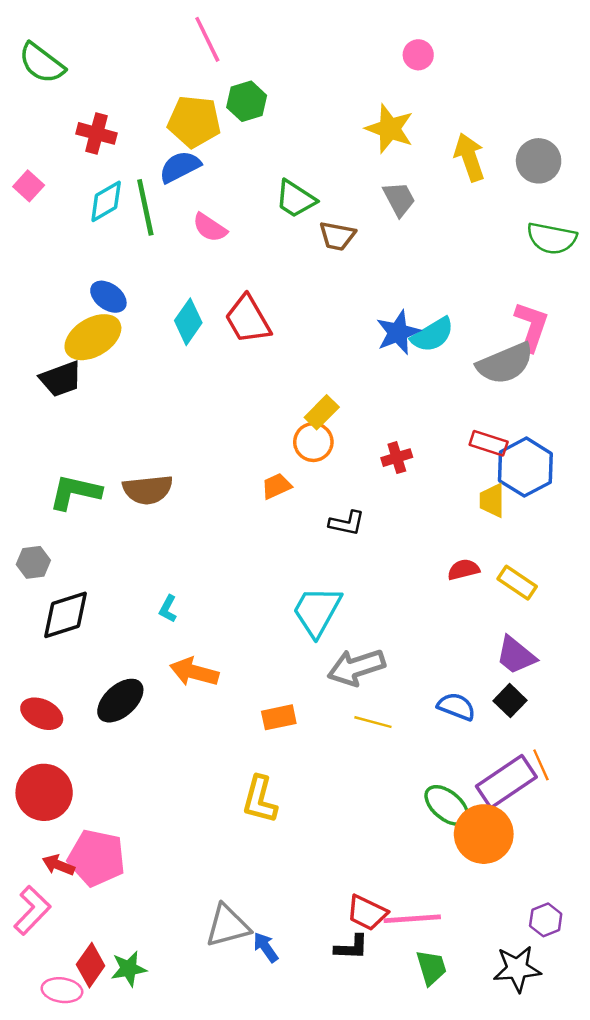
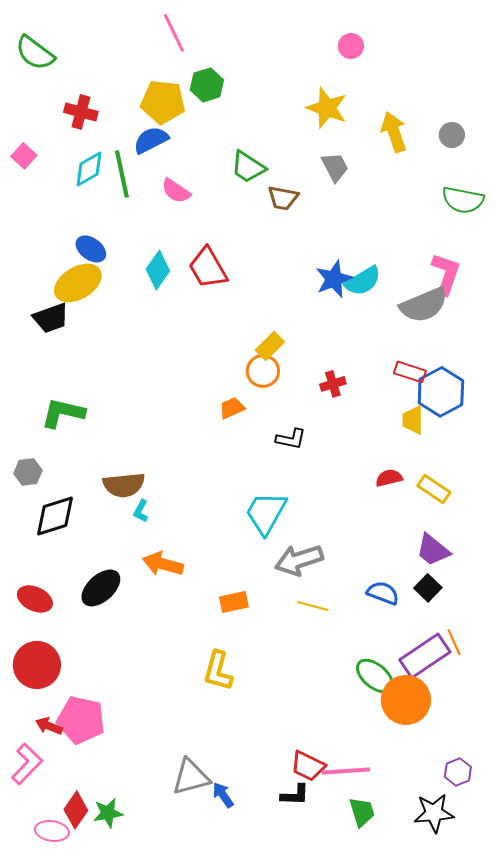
gray circle: (539, 161) -> (452, 135), size x0.7
brown semicircle: (148, 490) -> (124, 485), moved

